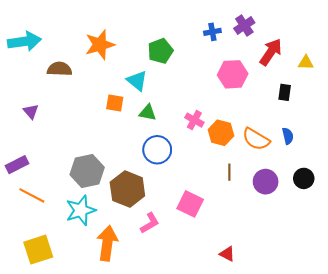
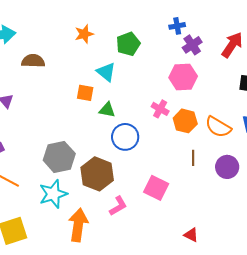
purple cross: (244, 25) -> (192, 45), moved
orange star: (100, 45) -> (84, 34), moved, size x0.7
pink hexagon: (233, 74) -> (183, 77), moved
green triangle: (148, 113) -> (107, 110), moved

